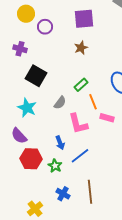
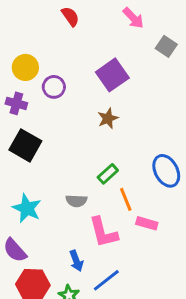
purple square: (84, 19) -> (112, 75), turned -30
purple cross: (20, 49) -> (16, 103), moved
black square: (36, 76) -> (25, 145), moved
gray semicircle: (60, 103) -> (76, 201), turned 56

